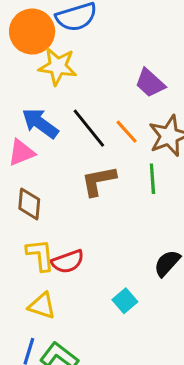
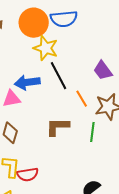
blue arrow: (40, 123) -> (27, 82), turned -55
black line: (89, 128) -> (59, 76), moved

